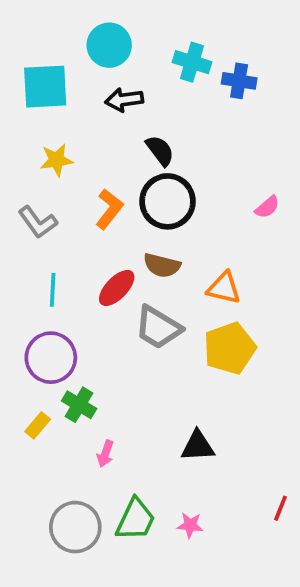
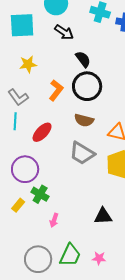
black arrow: (124, 100) -> (64, 32), turned -138
red ellipse: (117, 288) -> (42, 132), moved
cyan line: (53, 290) -> (15, 121), moved

